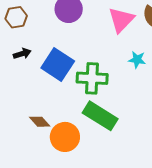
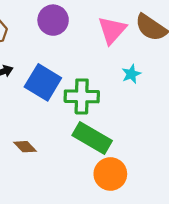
cyan star: (137, 60) -> (131, 74), turned -30
orange circle: (65, 137) -> (110, 174), moved

